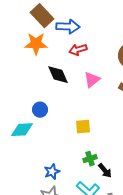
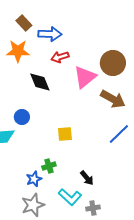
brown rectangle: (42, 16) -> (24, 23), size x0.7
pink triangle: (92, 80) -> (85, 77), moved, size x1.4
green cross: (90, 159) -> (49, 166), moved

